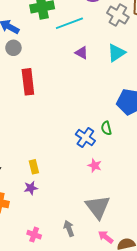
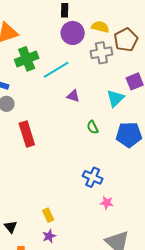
gray cross: (118, 15) -> (101, 53), turned -30
cyan triangle: (116, 53) -> (115, 98), moved
green semicircle: (106, 128) -> (93, 127), moved

